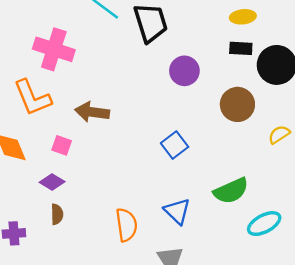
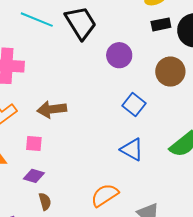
blue square: (175, 145) -> (134, 105), moved
blue triangle: (177, 211) -> (132, 149), moved
orange semicircle: (126, 225) -> (105, 195), turned -100

